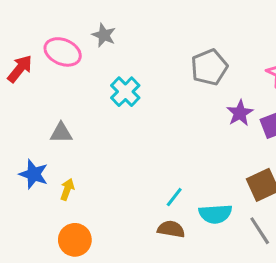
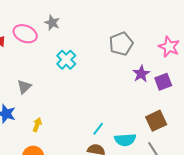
gray triangle: (61, 133) -> (24, 87), turned -42
yellow arrow: (67, 189) -> (37, 125), moved

